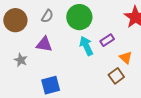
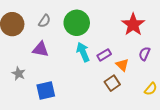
purple rectangle: (107, 40) -> (104, 55), moved
gray star: (21, 60) -> (18, 74), moved

